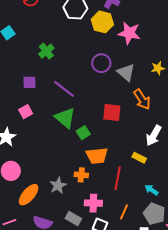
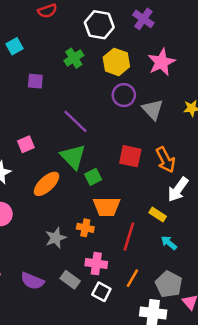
yellow hexagon: (102, 22) -> (116, 62), moved
pink star: (129, 33) -> (161, 62), turned 30
green cross: (46, 51) -> (74, 58), moved
purple square: (30, 82) -> (35, 81), moved
orange arrow: (142, 99) -> (166, 160), moved
cyan arrow: (152, 190) -> (169, 243), moved
orange ellipse: (29, 195) -> (47, 184), moved

